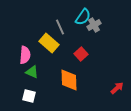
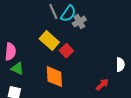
gray line: (60, 27) -> (53, 12), moved
yellow rectangle: (49, 43) -> (49, 41), moved

